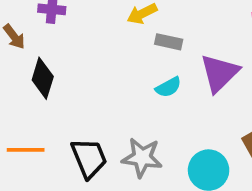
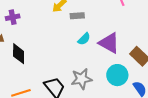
purple triangle: (219, 73) -> (109, 43), moved, turned -30

